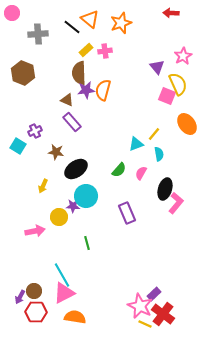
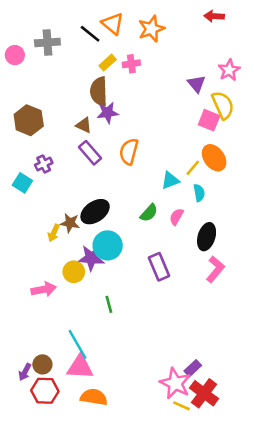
pink circle: (12, 13) -> (15, 55), moved
brown hexagon: (23, 73) -> (29, 120), moved
orange semicircle: (103, 90) -> (129, 151), moved
orange ellipse: (187, 124) -> (214, 158), moved
brown star: (56, 152) -> (70, 223), moved
pink L-shape: (176, 203) -> (215, 269), moved
purple star: (73, 206) -> (91, 258), size x1.5
pink triangle: (64, 293) -> (80, 367), turned 30

